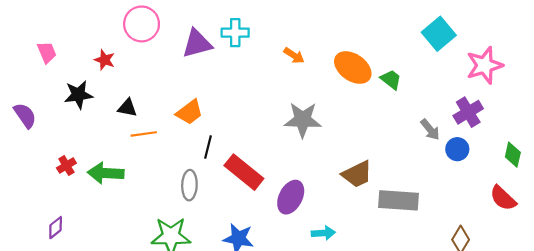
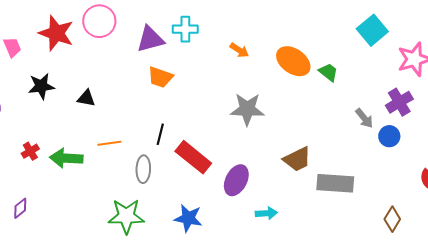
red star: (105, 60) -> (56, 33), moved, size x1.8
orange trapezoid: (189, 112) -> (160, 77), moved, turned 56
orange line: (144, 134) -> (109, 143), moved

